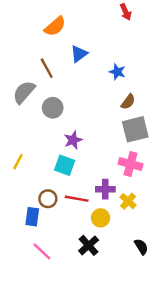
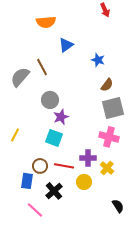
orange semicircle: (55, 26) -> (46, 22), turned 36
brown line: (47, 68) -> (42, 67), moved
gray circle: (53, 108) -> (50, 100), moved
black cross: (89, 245) -> (54, 191), moved

